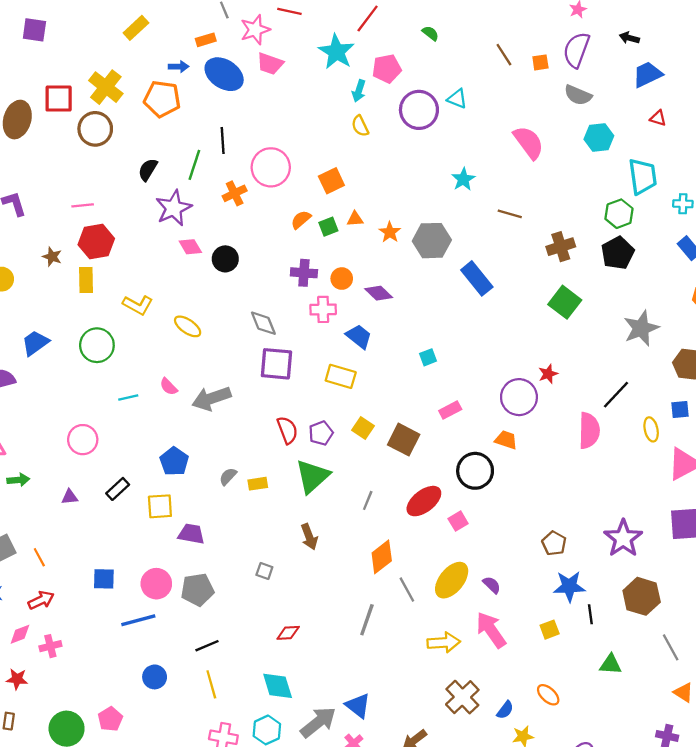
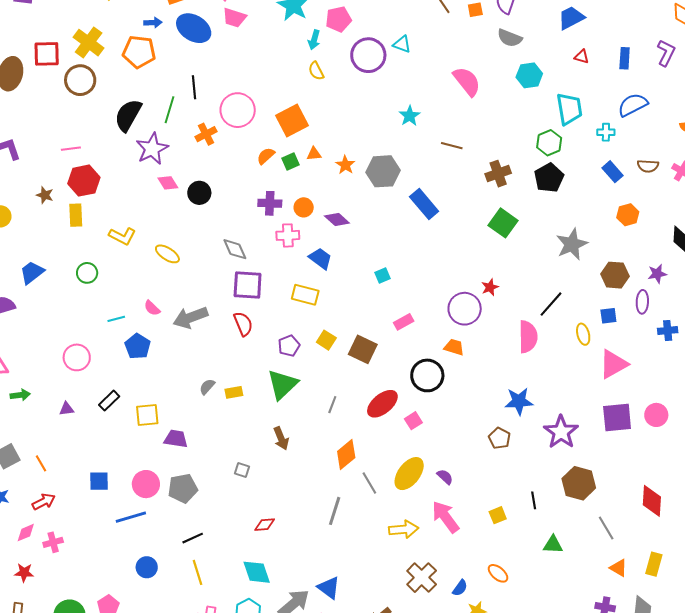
black semicircle: (148, 170) -> (128, 115), size x1.6
orange square: (331, 181) -> (292, 120), size x1.4
green circle: (97, 345) -> (87, 273), size x0.7
red semicircle: (287, 430) -> (243, 324), moved
blue pentagon: (174, 461) -> (138, 346), moved
blue star: (569, 586) -> (519, 401), moved

